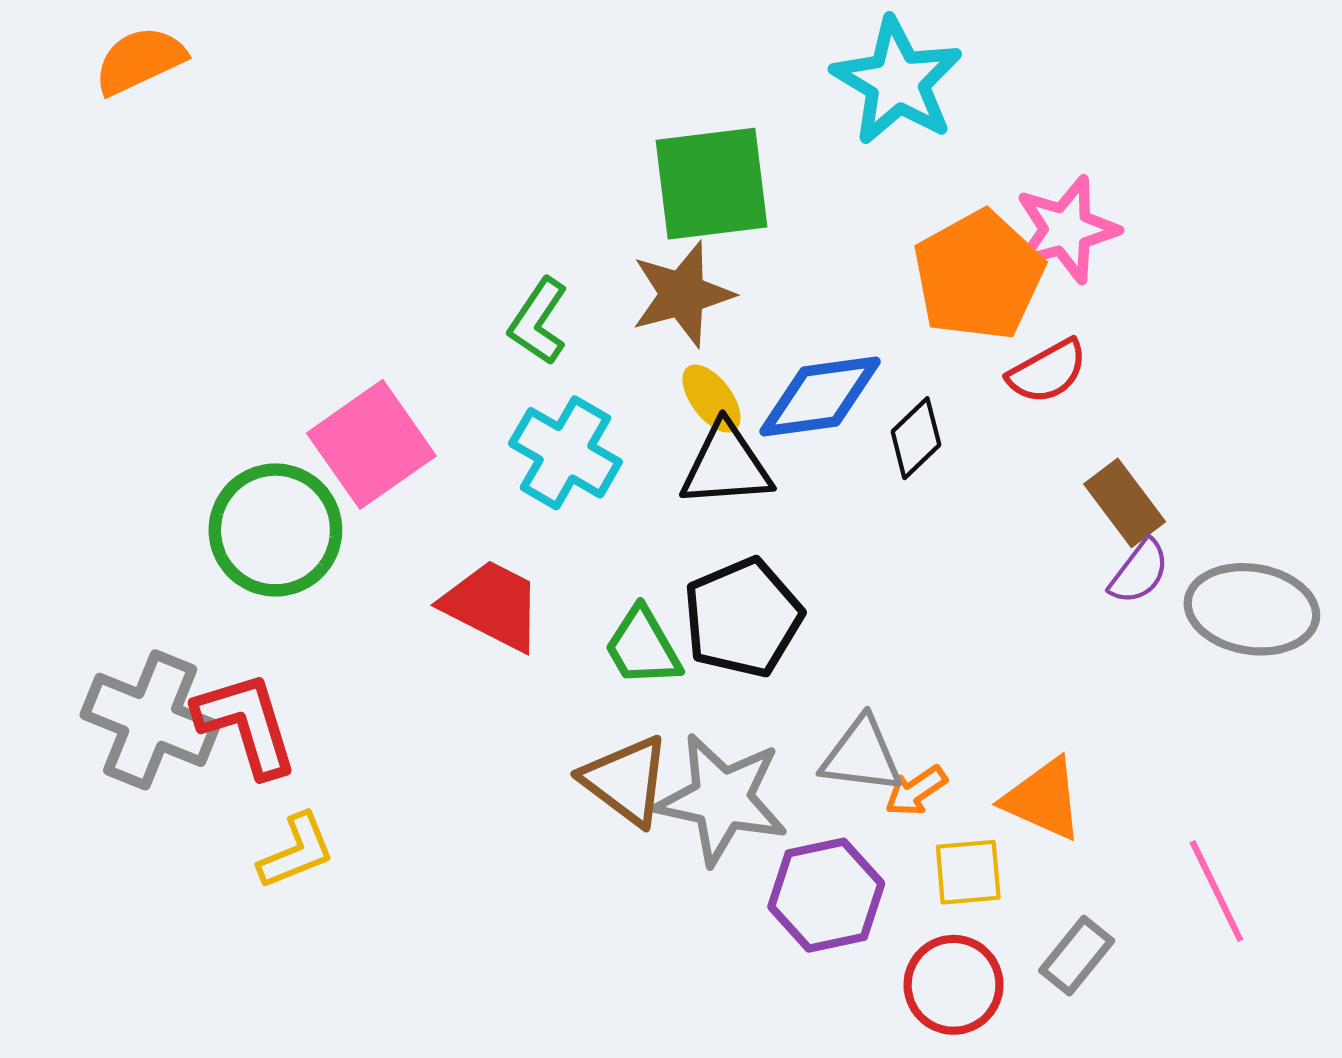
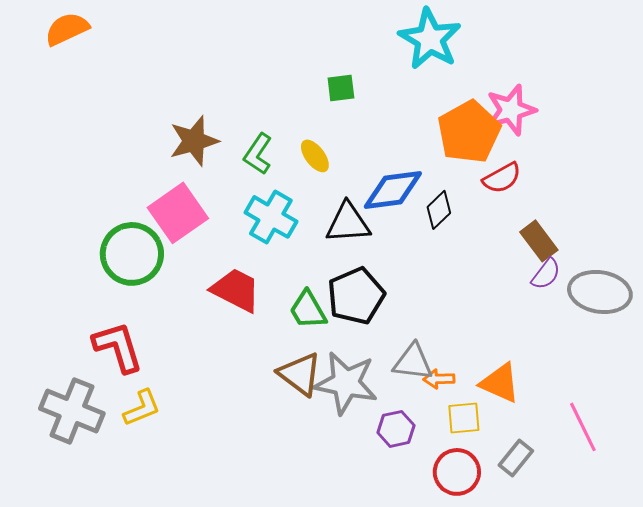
green square: (711, 184) -> (341, 88), size x0.5
brown star: (682, 294) -> (194, 141), moved
yellow ellipse: (711, 399) -> (315, 156), moved
gray cross: (150, 720) -> (72, 411), moved
orange arrow: (916, 791) -> (439, 379), turned 32
purple hexagon: (826, 895) -> (396, 429), size x0.7

